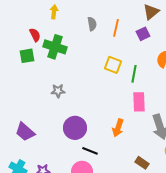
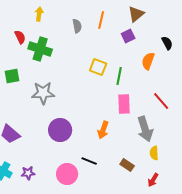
orange line: (116, 28) -> (101, 20), moved
green square: (27, 56) -> (12, 76), moved
gray star: (58, 91) -> (43, 93), size x1.6
black line: (90, 151) -> (89, 161), moved

